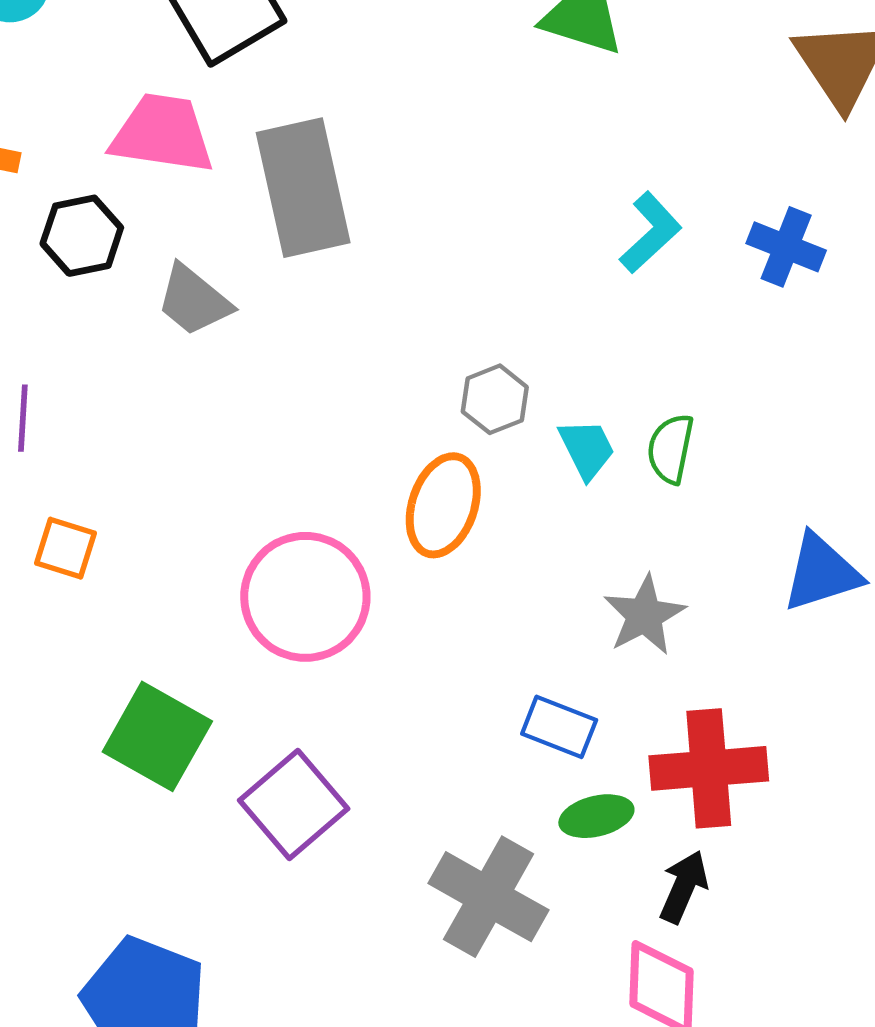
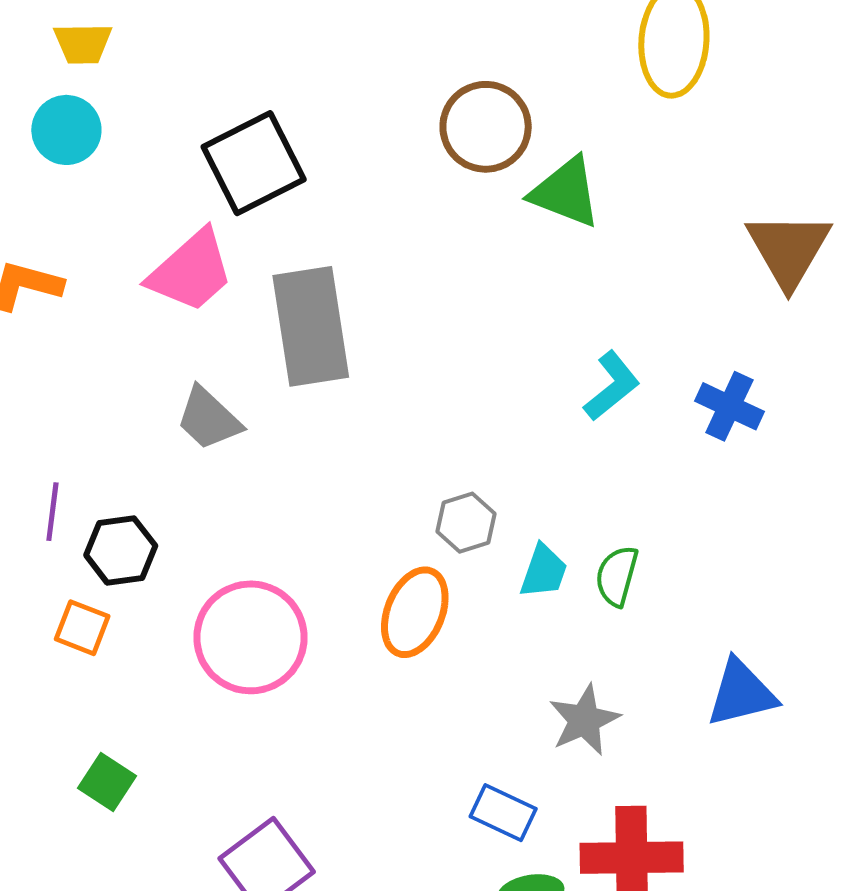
pink trapezoid: (162, 134) -> (191, 271), turned 126
black hexagon: (82, 236) -> (121, 550), moved
cyan trapezoid: (587, 449) -> (544, 571), turned 42
pink circle: (305, 597) -> (250, 637), moved
green square: (157, 736) -> (107, 782), moved, size x0.6

